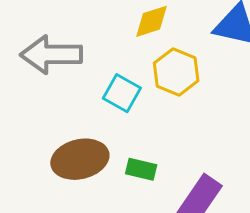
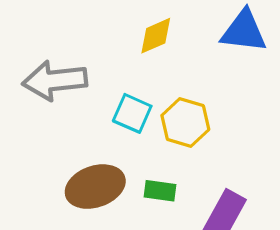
yellow hexagon: (176, 72) -> (185, 123), moved

